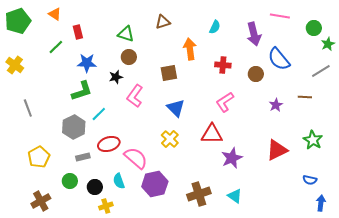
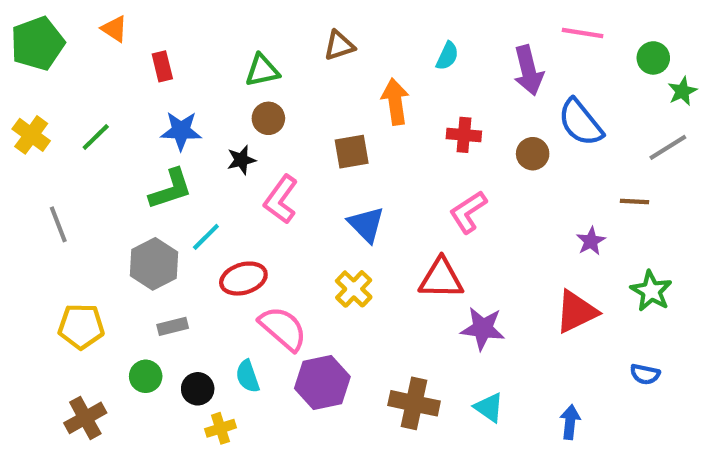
green triangle: (126, 34) -> (262, 70), turned -30
green line: (56, 47) -> (96, 137), moved
purple star: (276, 105) -> (591, 241), moved
red ellipse: (109, 144) -> (243, 279), moved
yellow pentagon: (39, 157) -> (81, 326), turned 30
purple star: (232, 158) -> (483, 328), turned 30
brown cross: (199, 194) -> (414, 403), turned 30
blue arrow: (321, 203) -> (570, 422), moved

